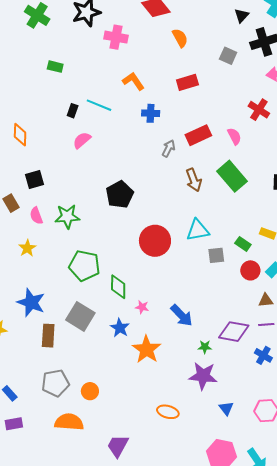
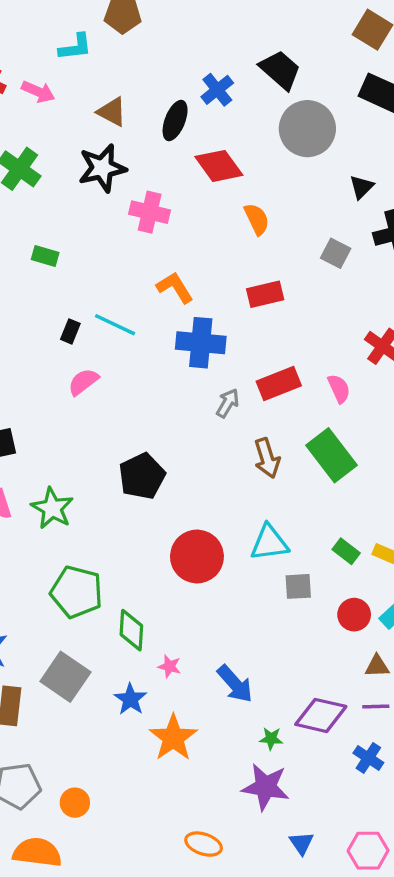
blue cross: (151, 113) -> (201, 343), size x1.6
green star: (67, 217) -> (52, 508), turned 30
green rectangle: (243, 244) -> (346, 551), moved

